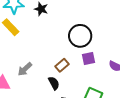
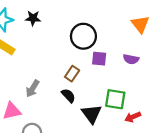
purple square: (88, 59) -> (99, 59), turned 32

